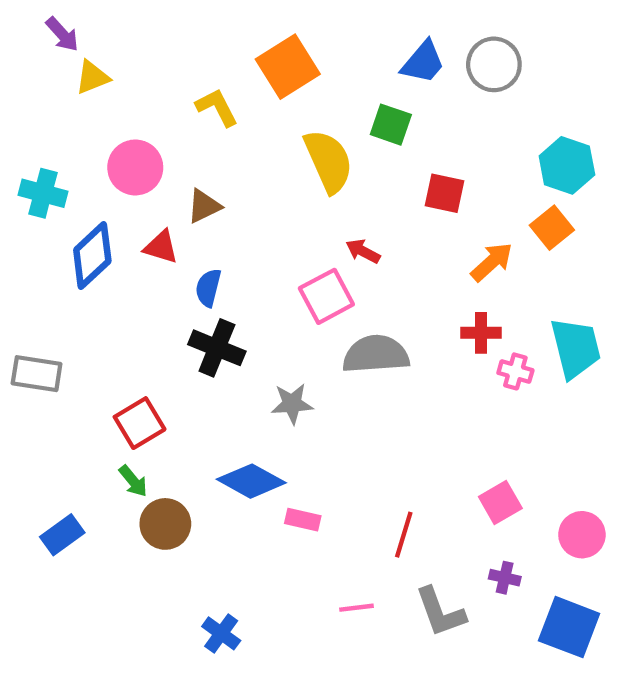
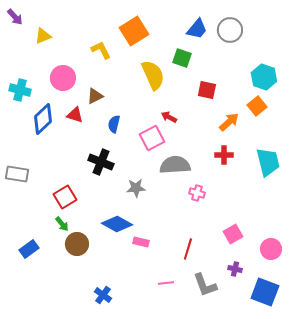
purple arrow: (62, 34) -> (15, 17), moved
blue semicircle: (208, 288) -> (114, 124), moved
pink cross: (515, 371) -> (197, 193), moved

